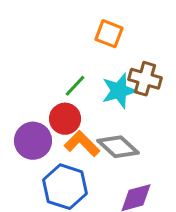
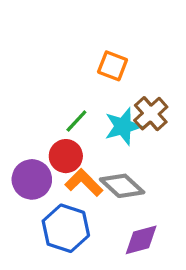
brown cross: (145, 79) -> (151, 114), turned 32

